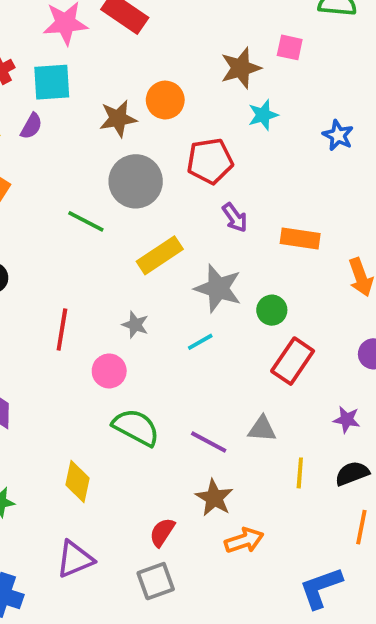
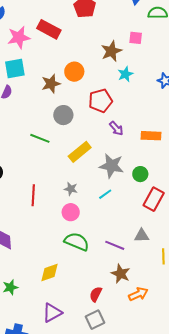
gray circle: (136, 181) -> (63, 115), size x0.7
pink circle: (109, 371) -> (71, 212), moved
yellow diamond: (78, 482) -> (49, 273), turned 65

